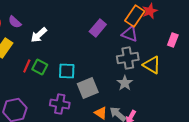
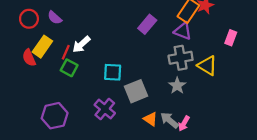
white arrow: (39, 35) -> (81, 44), moved
red line: (27, 66) -> (66, 52), moved
green square: (40, 67) -> (69, 68), moved
purple cross: (60, 104) -> (105, 109), turned 30

